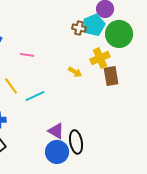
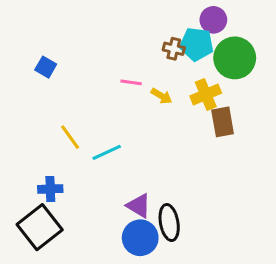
cyan pentagon: (94, 25) -> (197, 44), turned 30
pink line: (27, 55) -> (131, 82), moved
yellow arrow: (75, 72) -> (162, 96), moved

